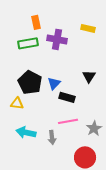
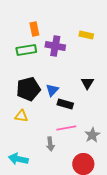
black pentagon: (30, 82) -> (28, 89), turned 30
yellow triangle: (17, 103) -> (21, 116), moved
cyan arrow: (26, 132) -> (18, 159), moved

